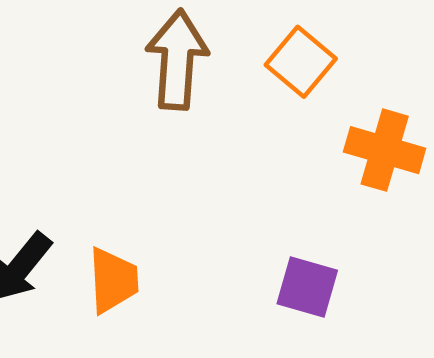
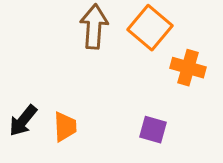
orange square: (301, 62) -> (150, 28), size x1.4

